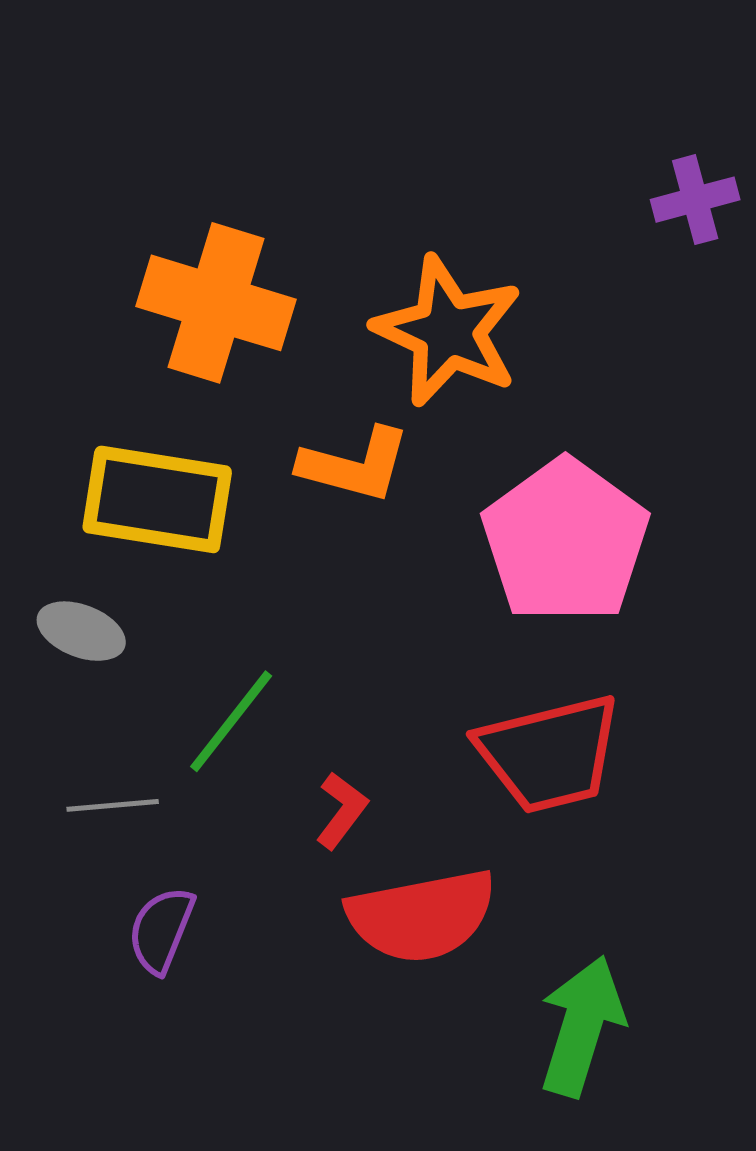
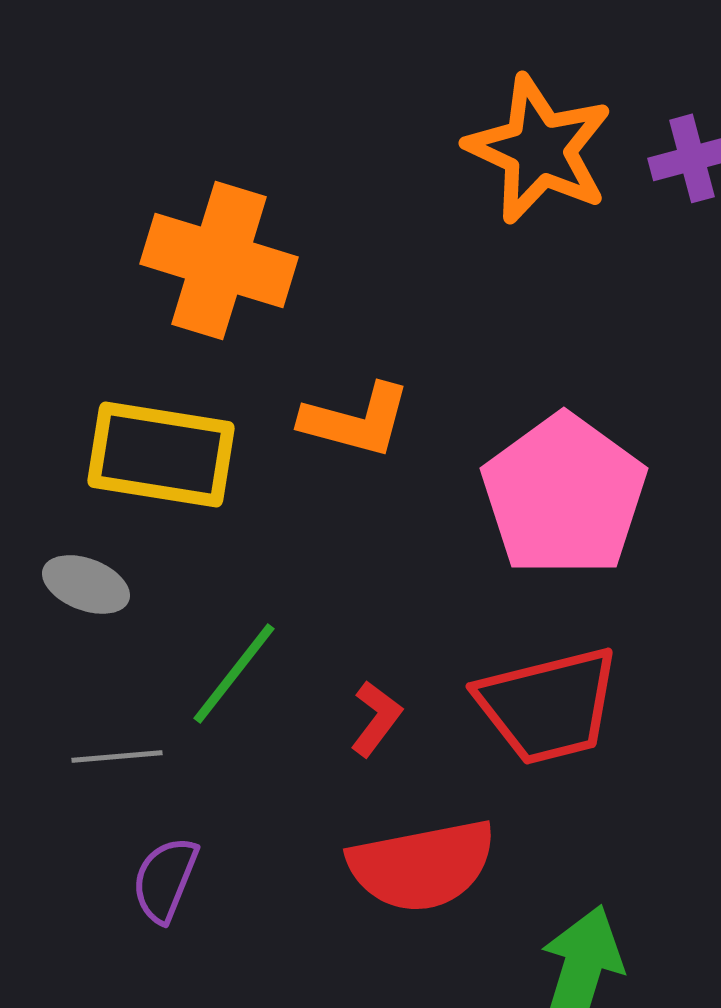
orange star: (448, 331) -> (539, 149), moved
red L-shape: (342, 810) -> (376, 718), moved

